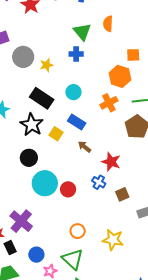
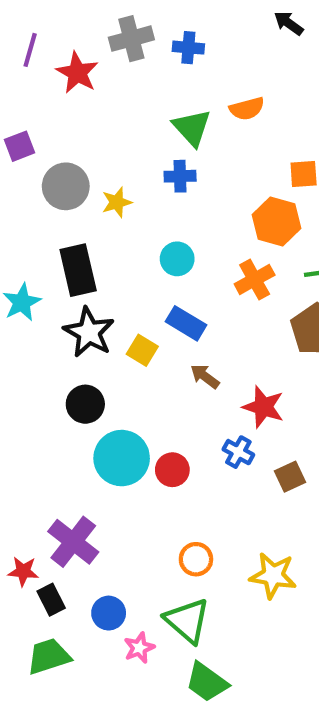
orange semicircle: (108, 24) -> (247, 109), turned -105
black rectangle: (42, 98) -> (78, 270), moved, turned 45

